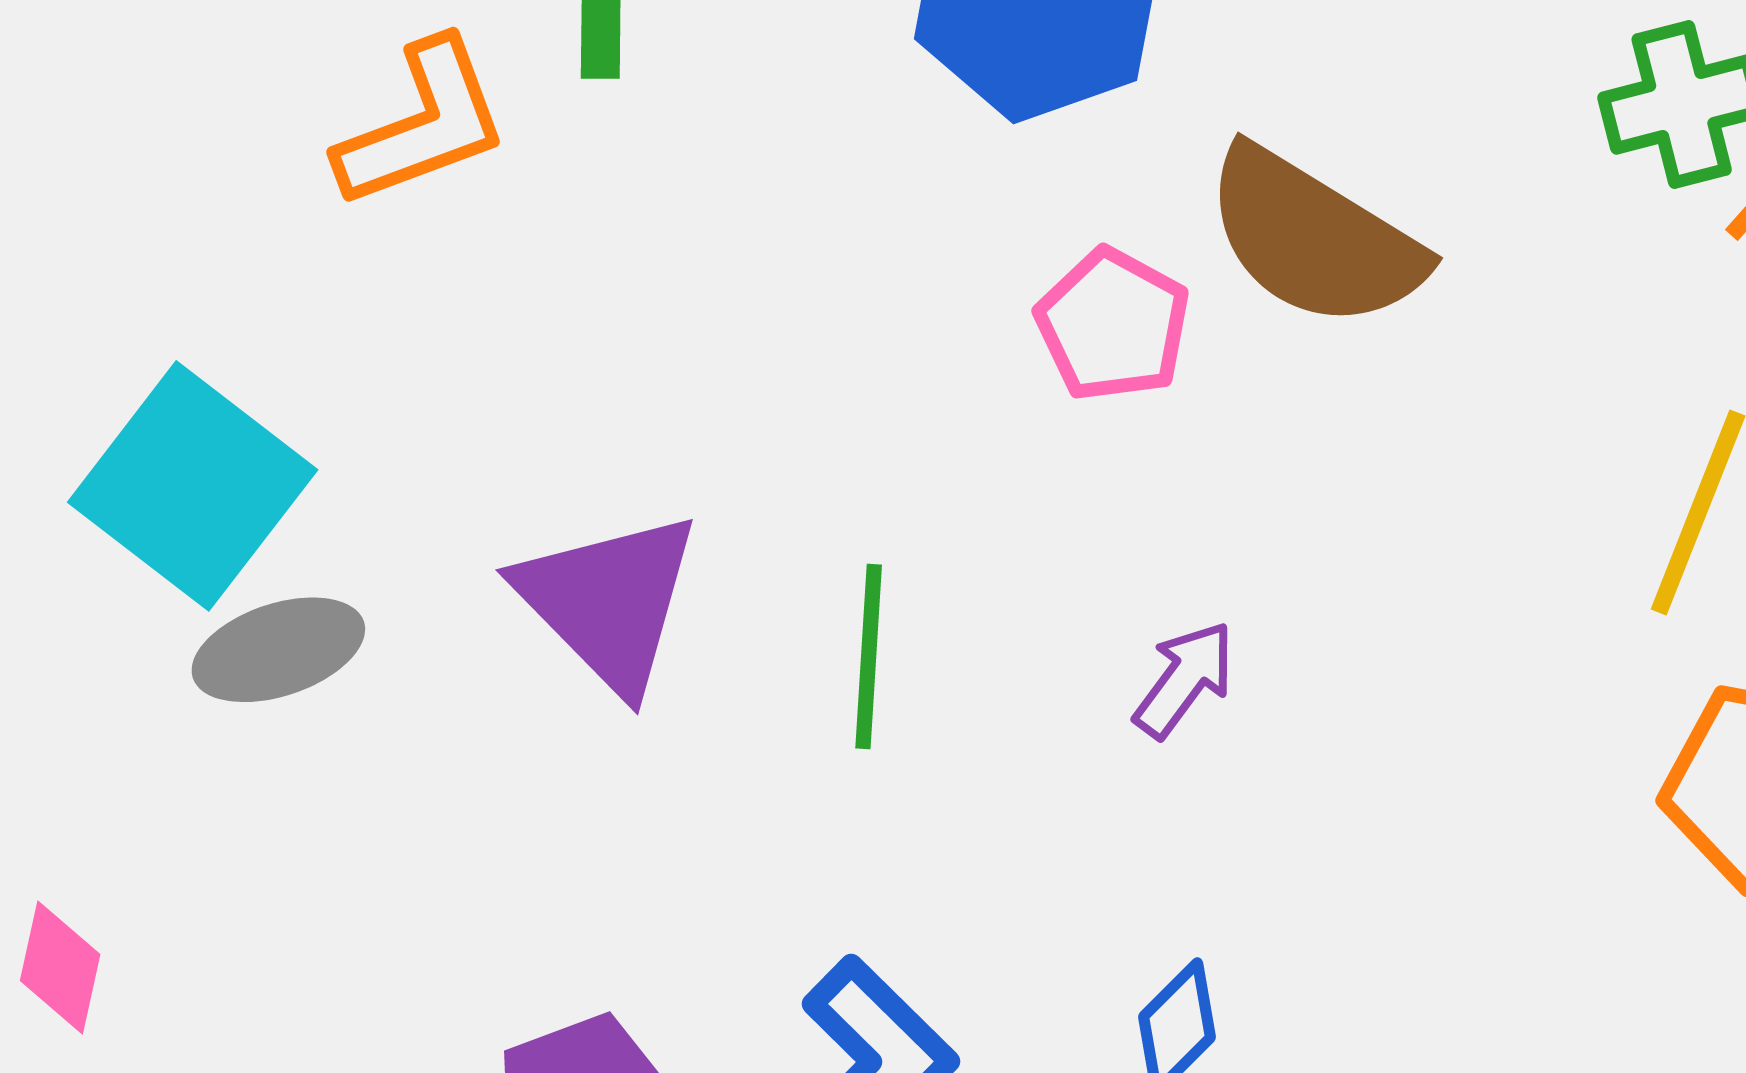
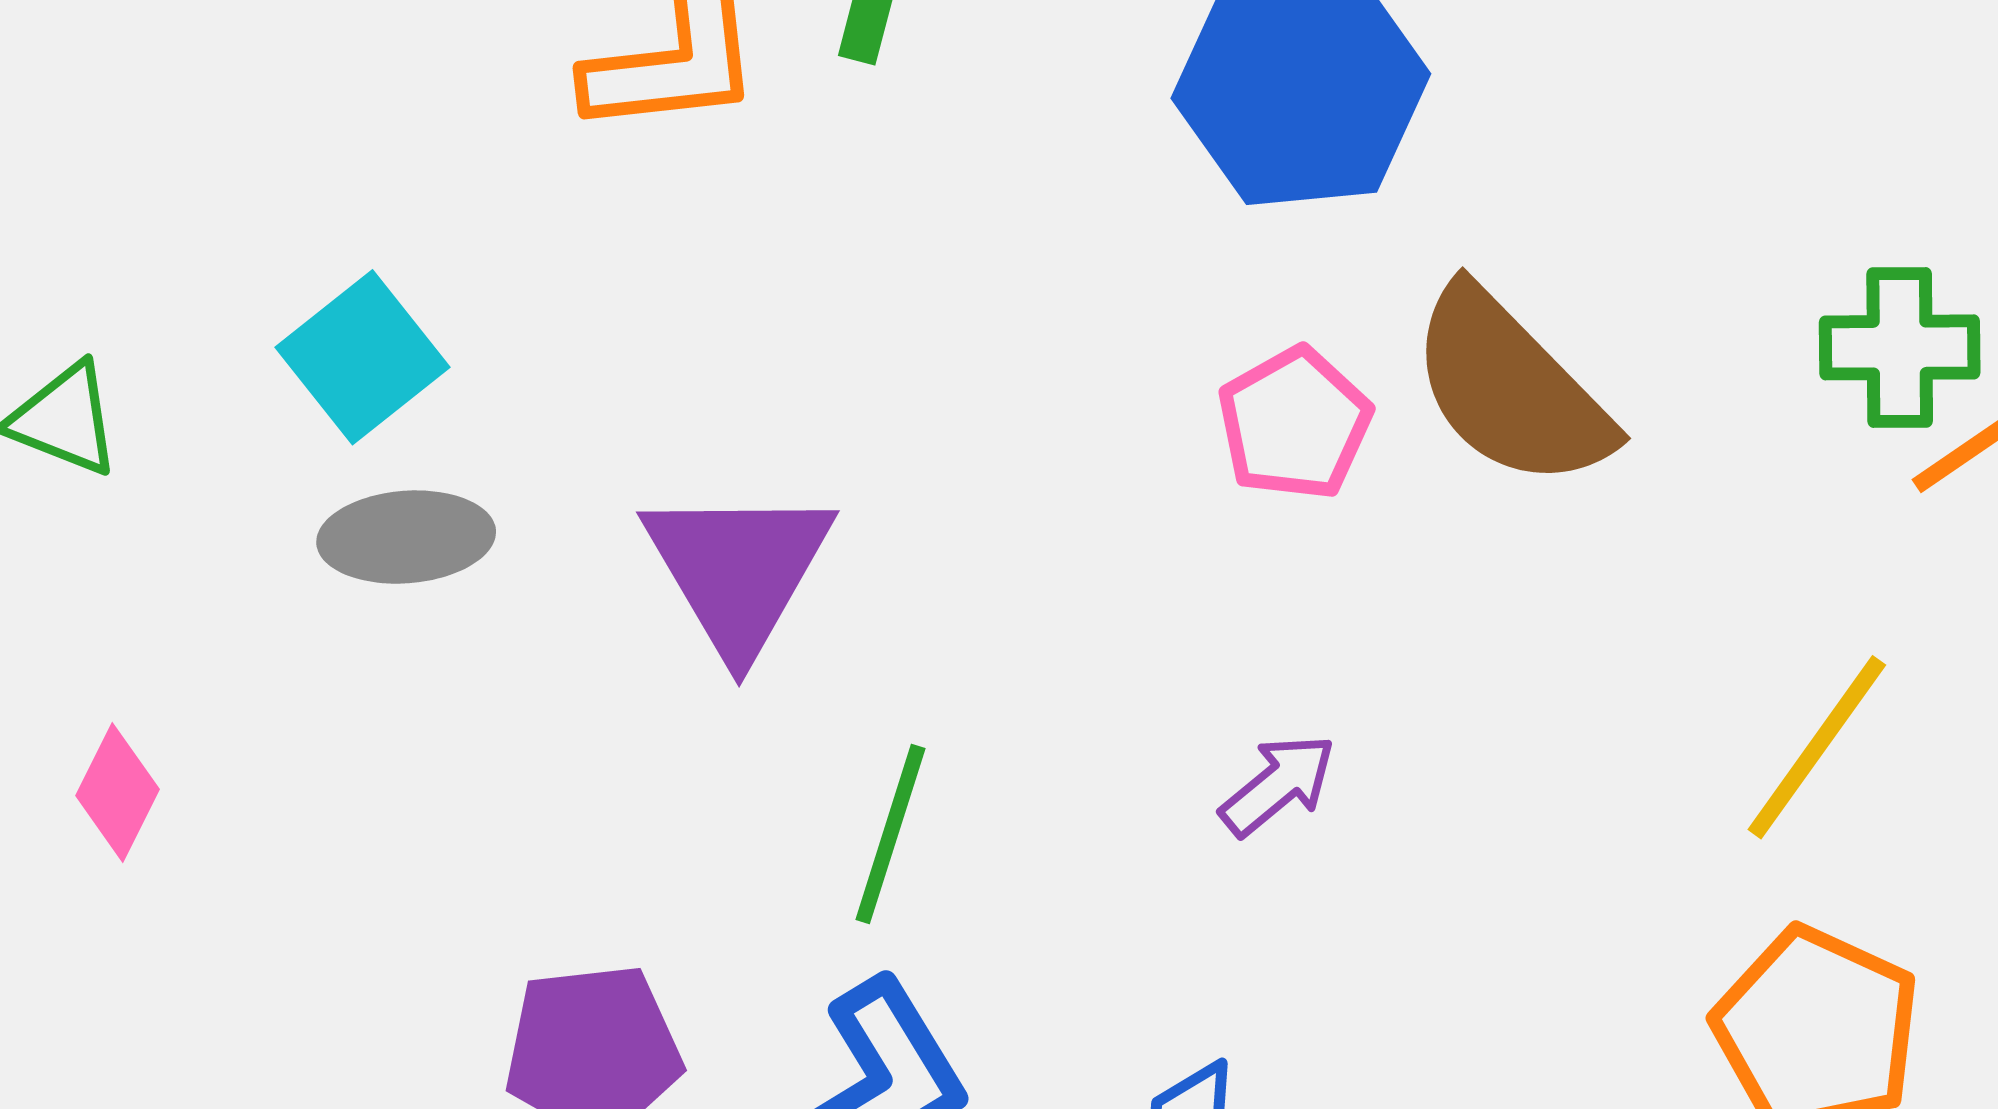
cyan square: (193, 486) -> (363, 357), size x0.7
green line: (869, 657) -> (890, 834), moved

